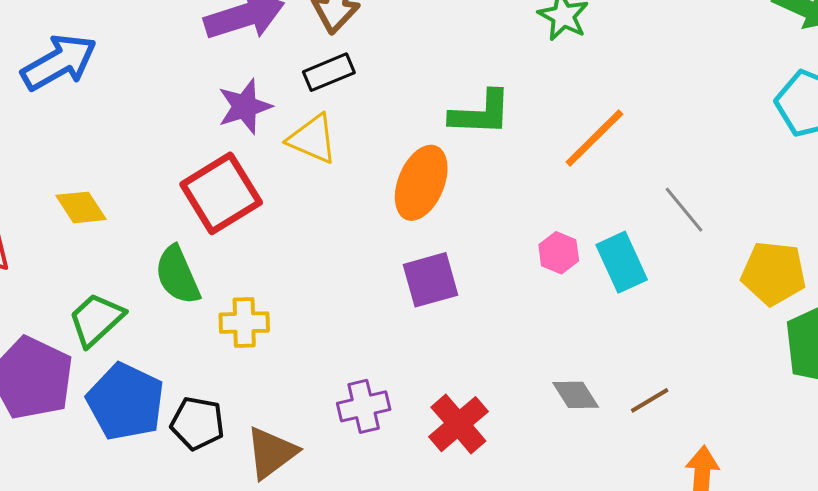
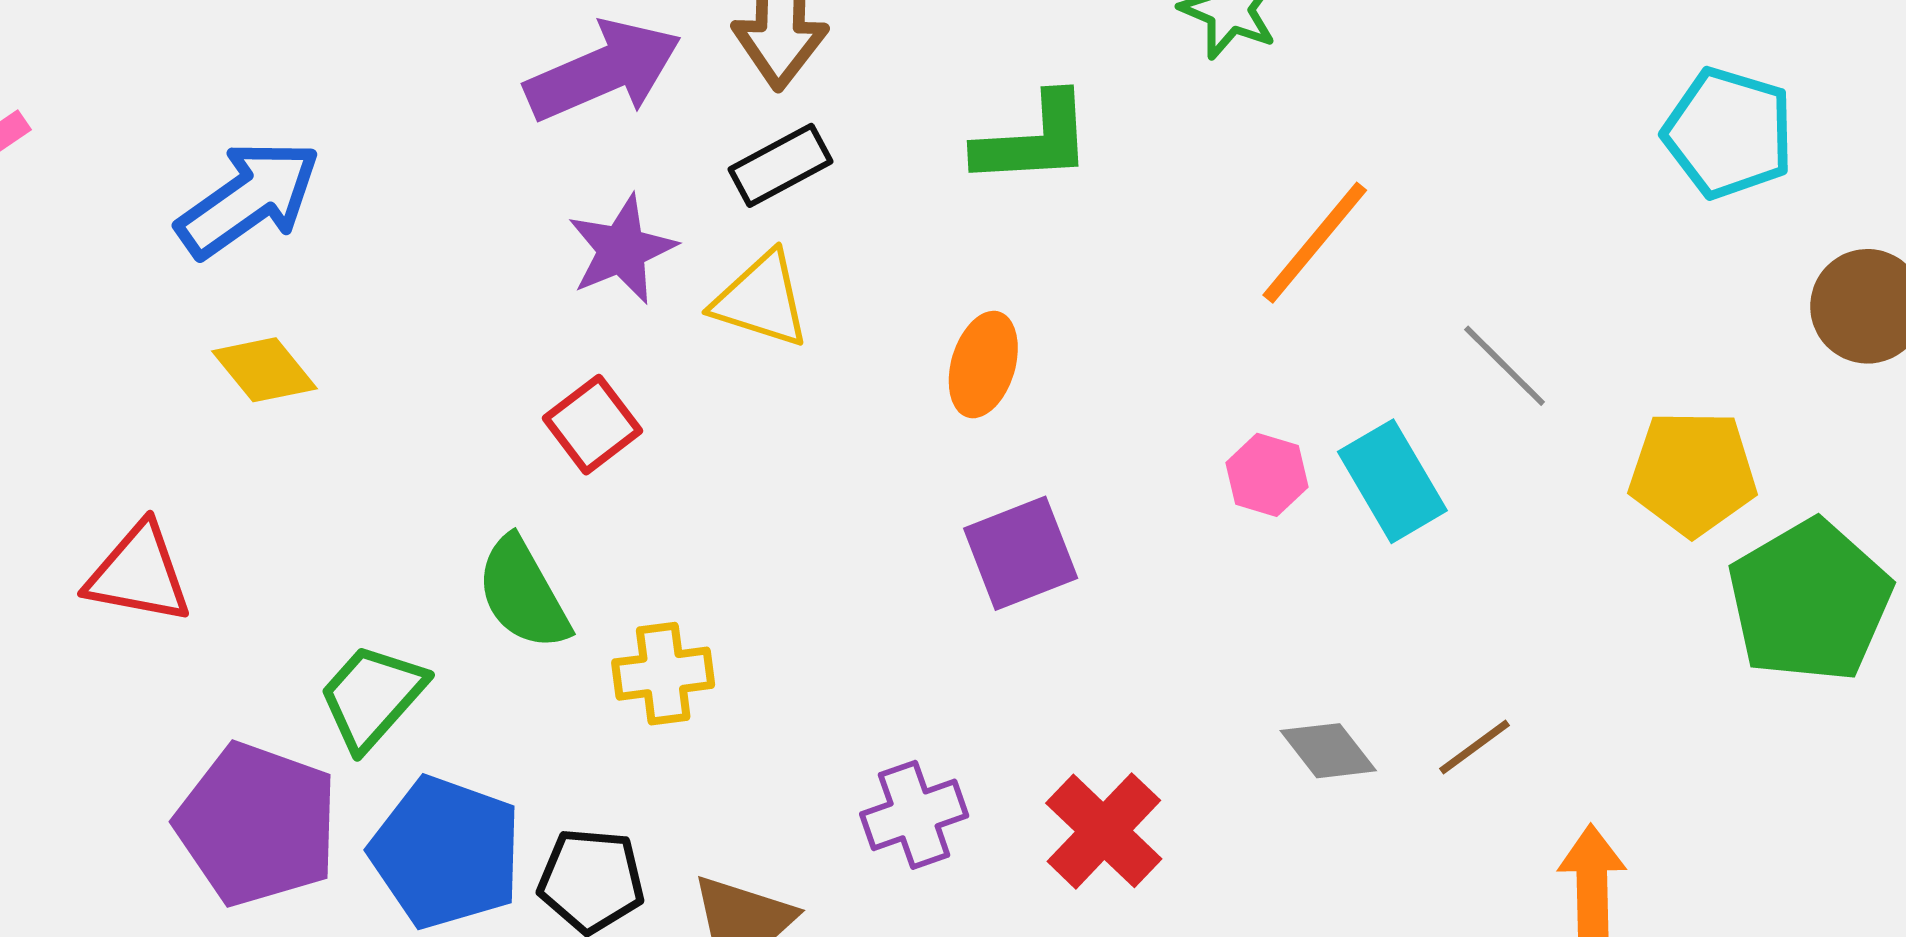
green L-shape: (481, 113) -> (1034, 140), moved
orange ellipse: (421, 183) -> (983, 365), size x0.7
red square: (221, 193) -> (593, 425), size x0.6
yellow diamond: (81, 207) -> (264, 370), moved

